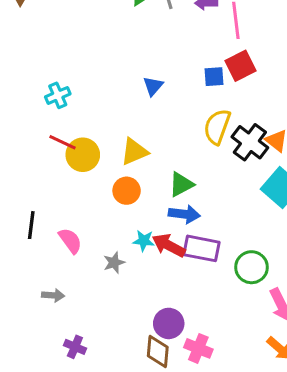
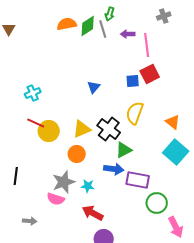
black cross: (250, 142) -> (109, 129), moved
green triangle: (181, 184) -> (124, 150), moved
pink semicircle: (70, 241) -> (56, 199), moved, turned 144
red arrow: (169, 245) -> (93, 213), moved
purple rectangle: (201, 248) -> (138, 180), moved
gray star: (114, 263) -> (64, 182), moved, size x1.6

